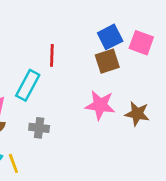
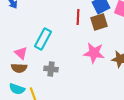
red line: (52, 55) -> (78, 17), moved

